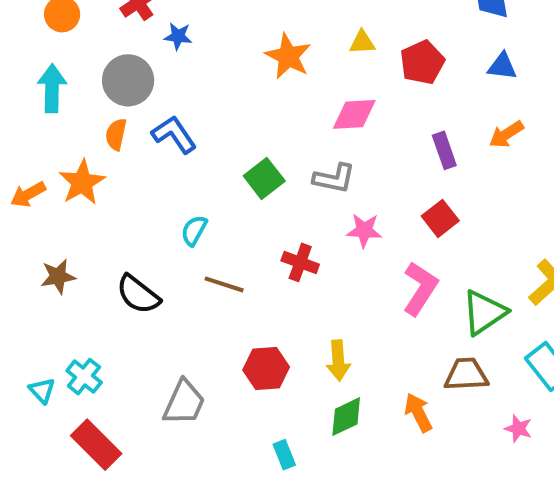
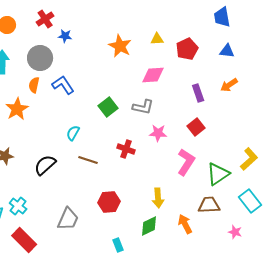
black semicircle: (138, 294) -> (45, 165), turned 100
yellow arrow: (338, 361) -> (158, 198), moved

